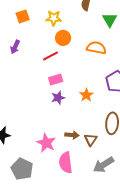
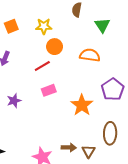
orange star: (86, 95) -> (82, 105), size x1.5
purple star: (58, 98) -> (14, 101), moved

